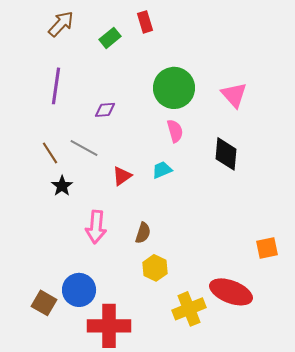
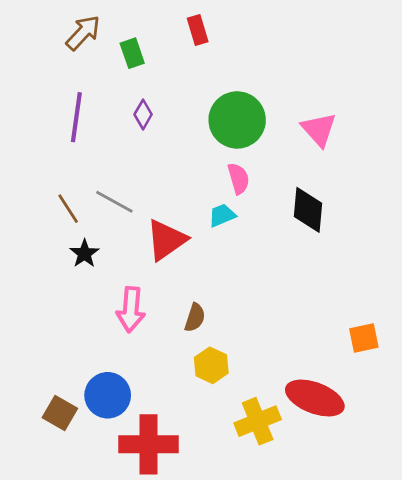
green rectangle: (110, 38) -> (132, 53), moved, turned -70
purple diamond: (105, 110) -> (143, 114), moved, turned -55
cyan trapezoid: (162, 170) -> (222, 215), moved
red triangle: (122, 176) -> (166, 240), size x1.6

